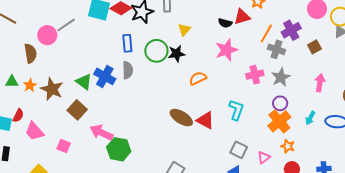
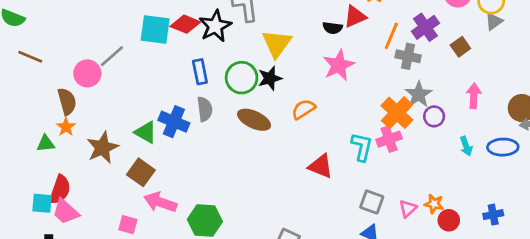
yellow triangle: (184, 30) -> (277, 44), size x1.6
pink cross: (255, 75) -> (389, 139), moved
orange star: (30, 85) -> (66, 127), moved
brown star: (52, 89) -> (102, 148), turned 30
purple circle: (280, 103) -> (434, 116), moved
red semicircle: (18, 116) -> (60, 190), size x1.5
brown ellipse: (181, 118) -> (254, 120), moved
cyan arrow: (310, 118) -> (466, 146), turned -40
orange cross: (279, 121) -> (397, 113), moved
pink trapezoid: (34, 131) -> (66, 212), moved
pink arrow: (101, 133) -> (160, 202), moved
orange star: (288, 146) -> (434, 204), moved

